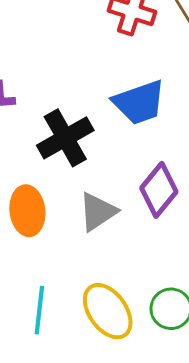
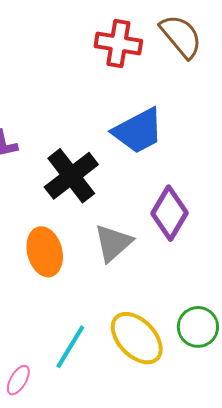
cyan line: (39, 310) -> (70, 347), turned 33

